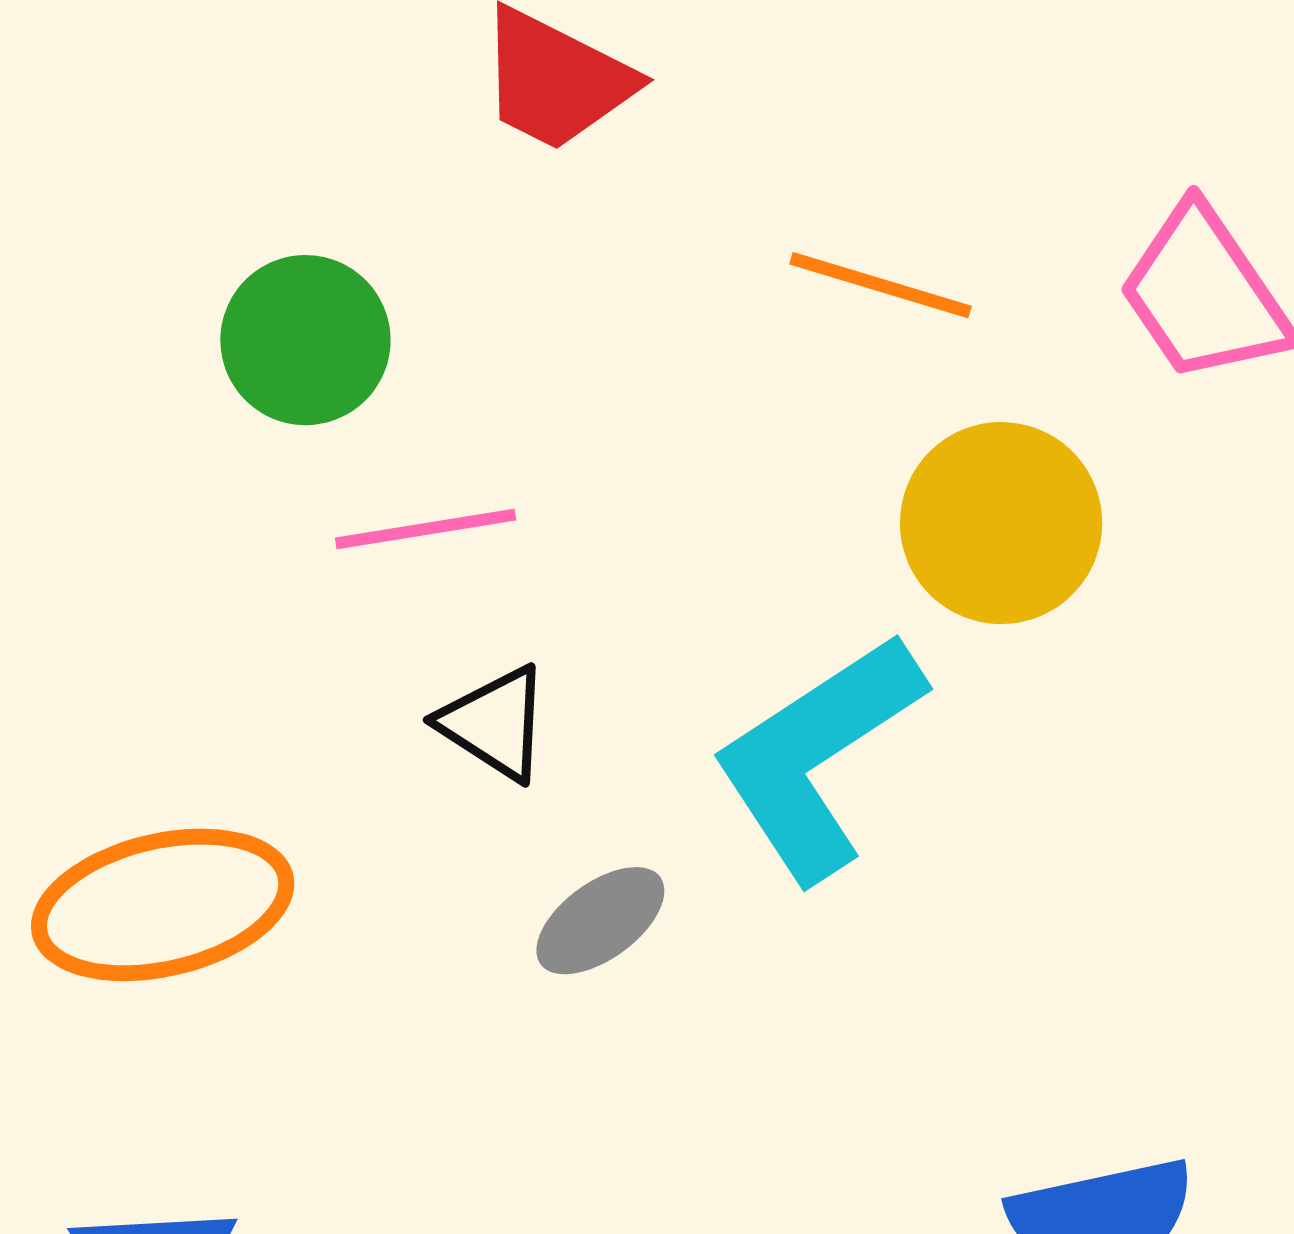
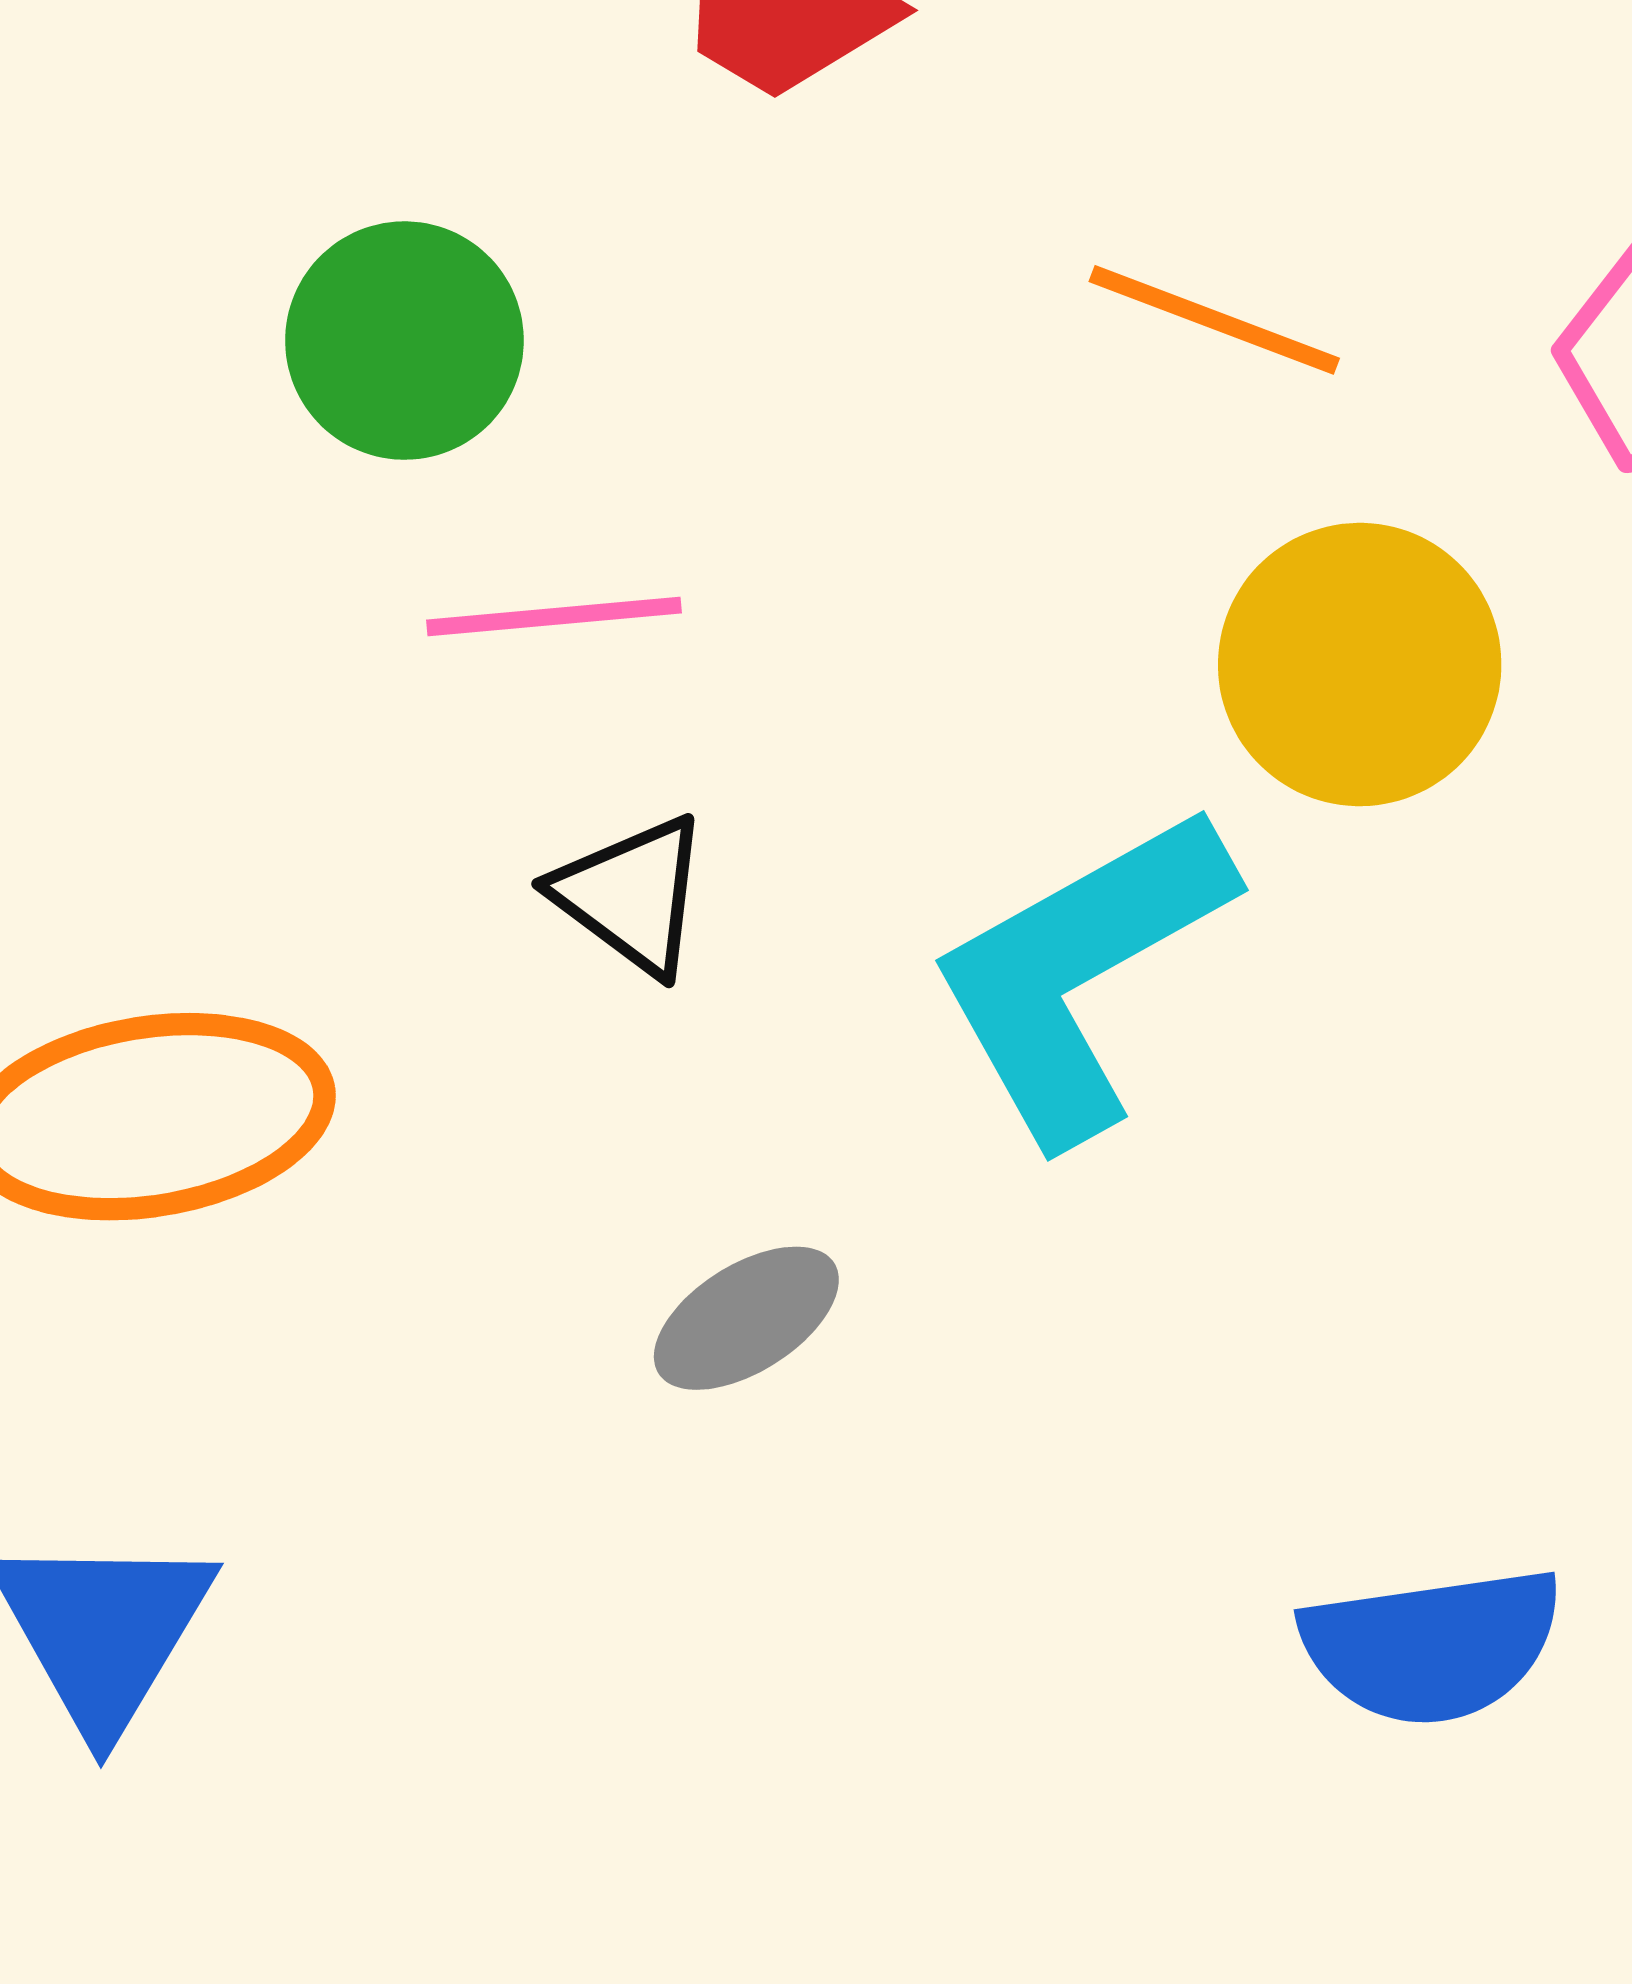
gray ellipse: (600, 921) -> (746, 1318), moved

